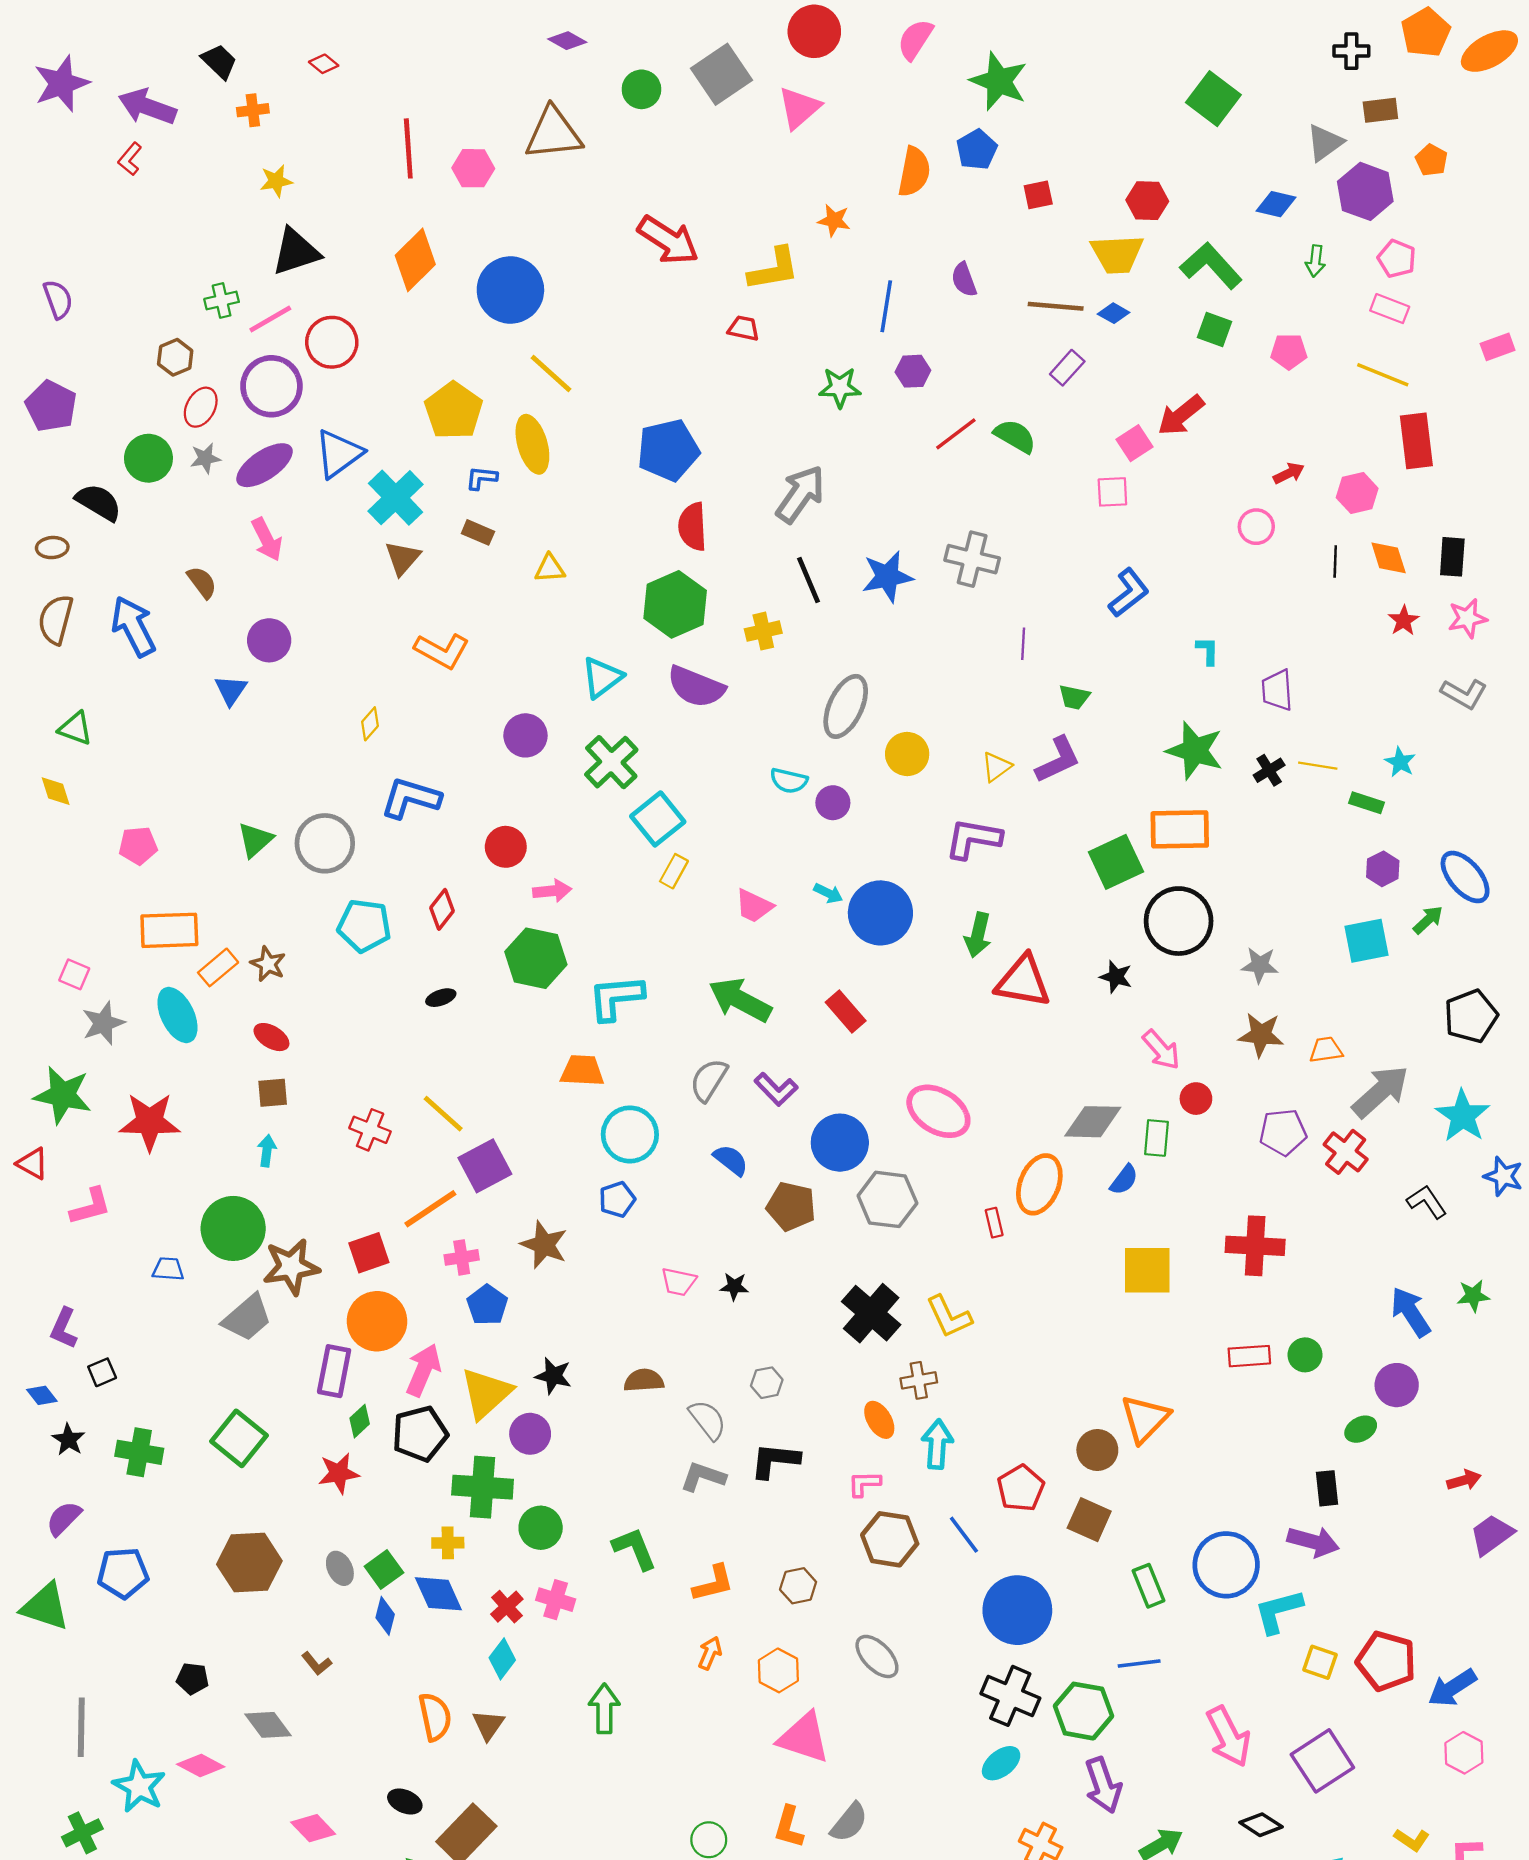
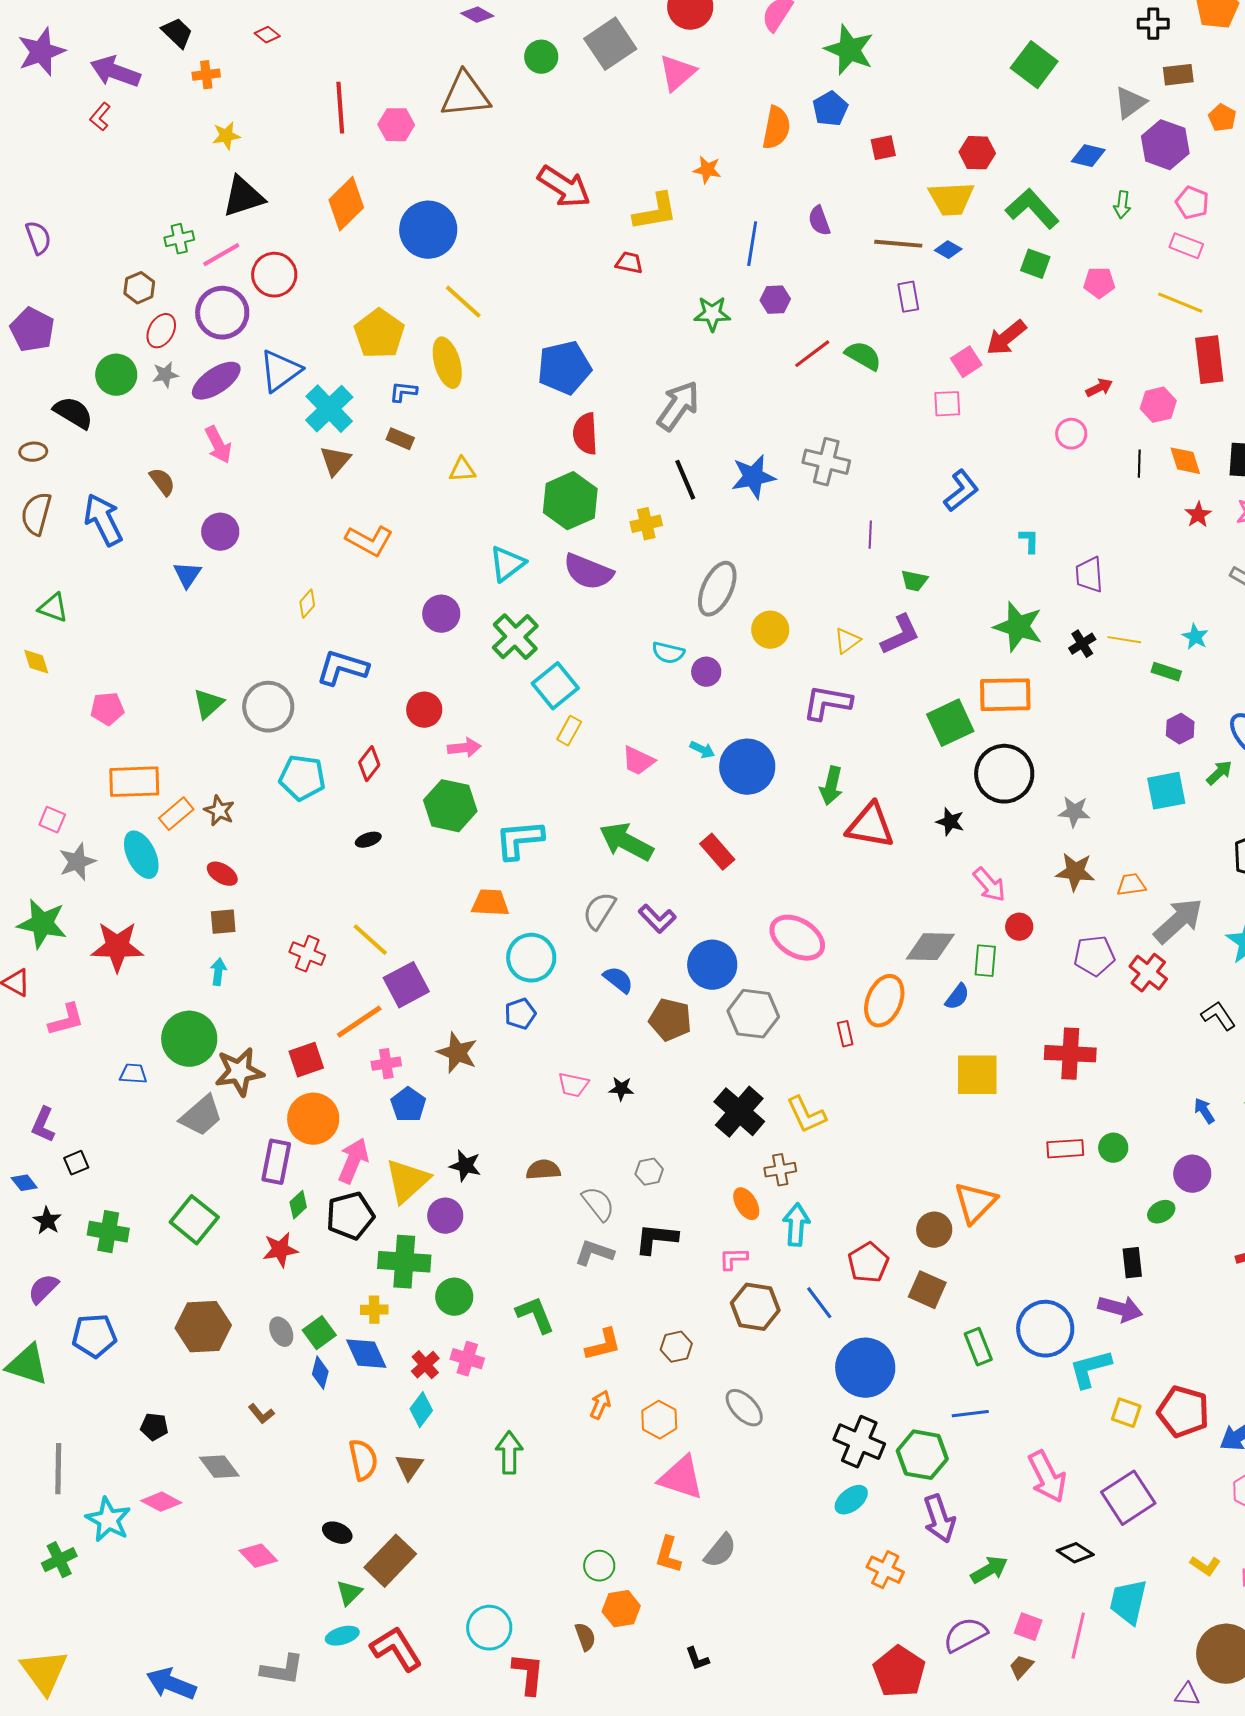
purple rectangle: (1067, 368) -> (908, 297), turned -52
blue arrow: (1411, 1312) -> (1204, 1111), size x0.6

